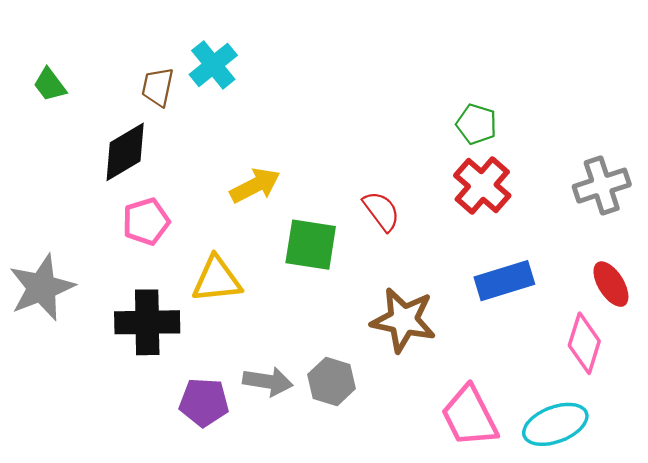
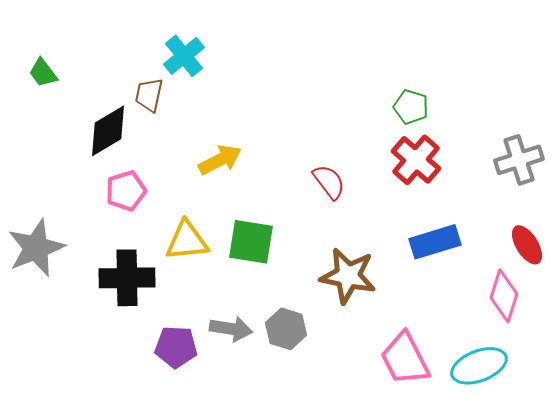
brown trapezoid: (158, 87) -> (149, 95), moved
green square: (311, 245) -> (251, 242), moved

